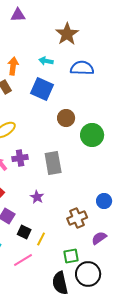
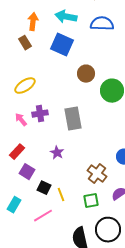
cyan arrow: (46, 61) -> (66, 17), size x1.5
brown cross: (77, 218) -> (97, 174), turned -30
yellow line: (41, 239) -> (61, 195), turned -48
green square: (71, 256) -> (91, 201), moved

